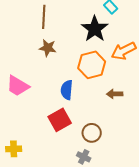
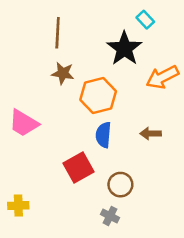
orange hexagon: (92, 65) -> (98, 96), moved
blue semicircle: (67, 90) -> (103, 135), moved

